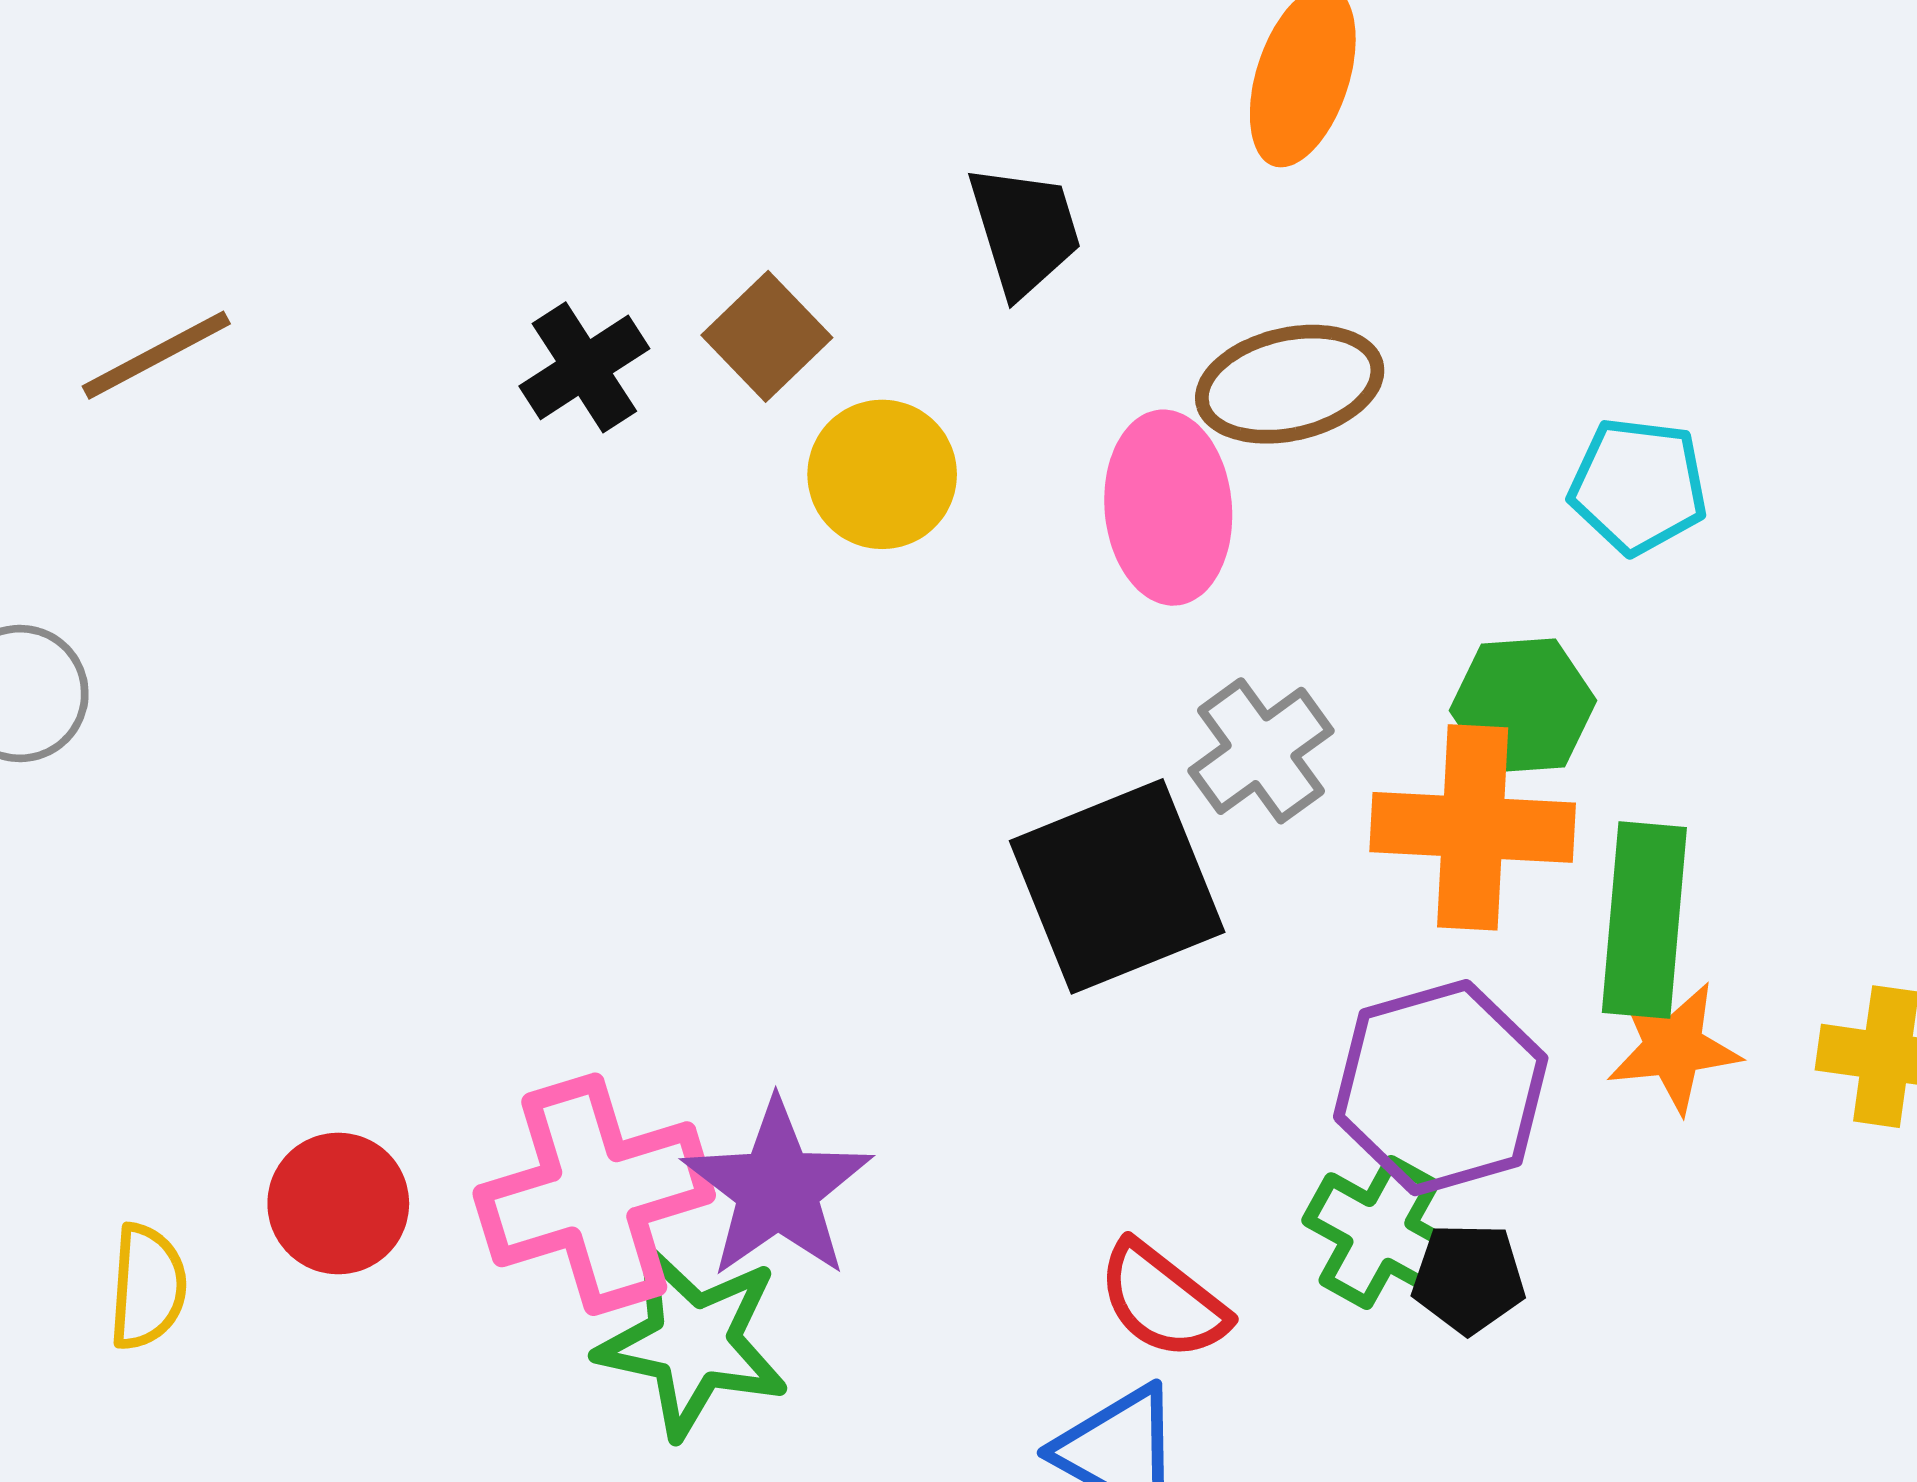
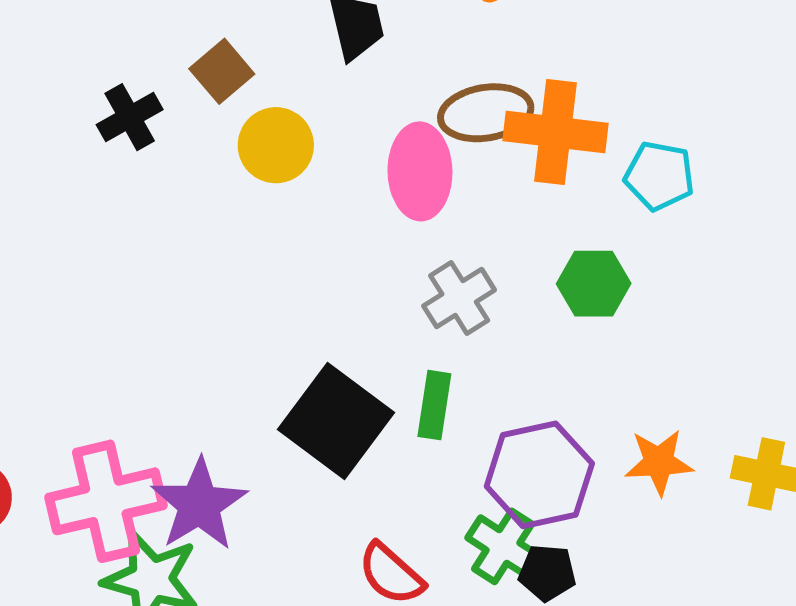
black cross: (584, 367) -> (130, 117), moved
orange cross: (1473, 827) -> (556, 132), moved
black square: (1117, 886) -> (336, 421), moved, turned -35
green rectangle: (1644, 920) -> (434, 405), moved, size x0.7

